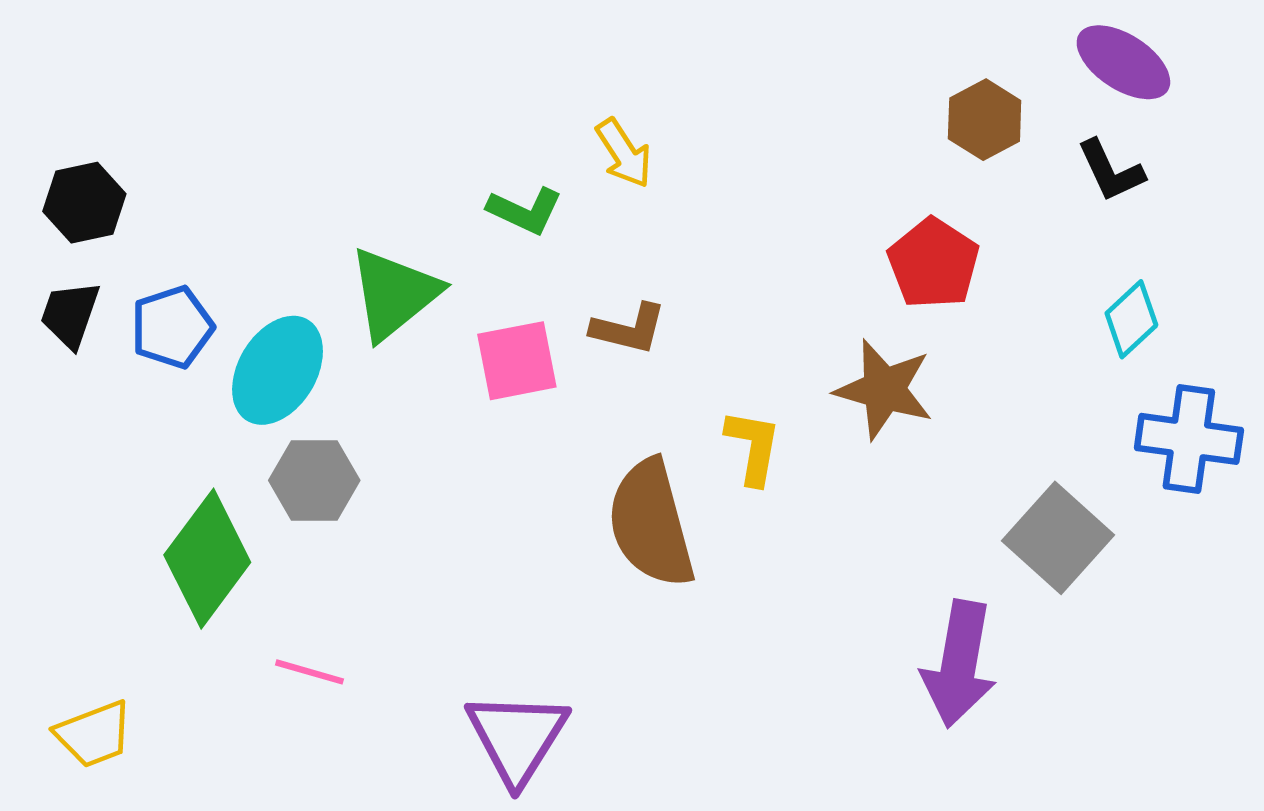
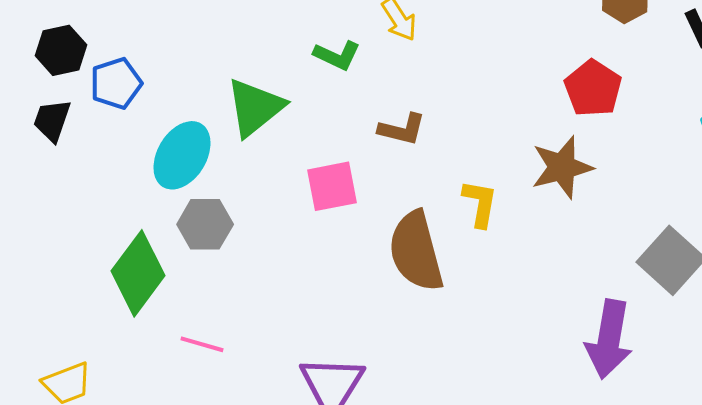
blue pentagon: (172, 327) -> (116, 83), moved
pink square: (517, 361) -> (332, 186), moved
brown star: (884, 389) -> (562, 167), turned -30

